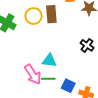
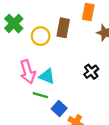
yellow circle: (34, 16) -> (41, 36), moved
pink arrow: (33, 74) -> (28, 72), moved

